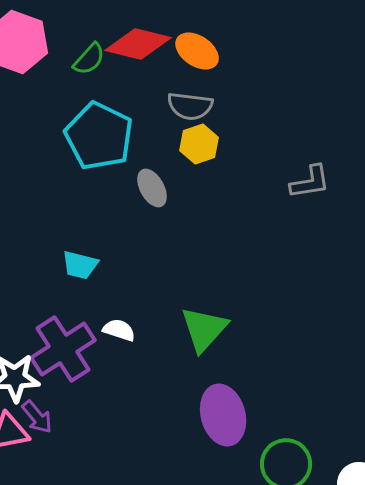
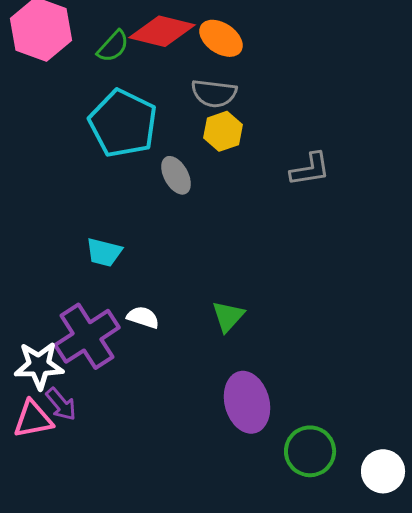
gray L-shape: (310, 182) -> (310, 169), moved
green triangle: (204, 329) -> (228, 316), size x0.7

